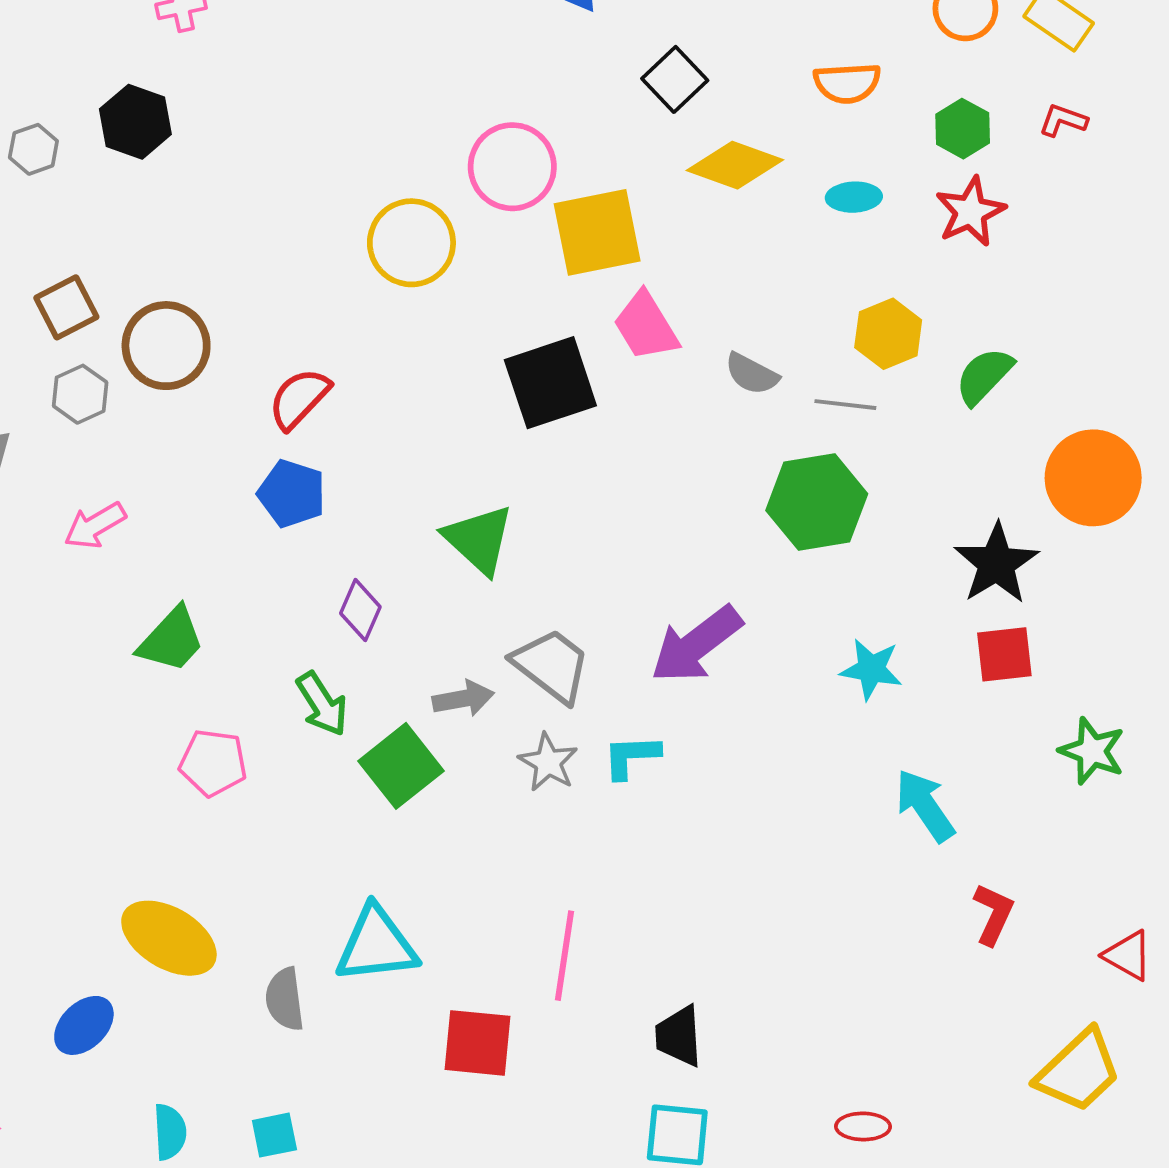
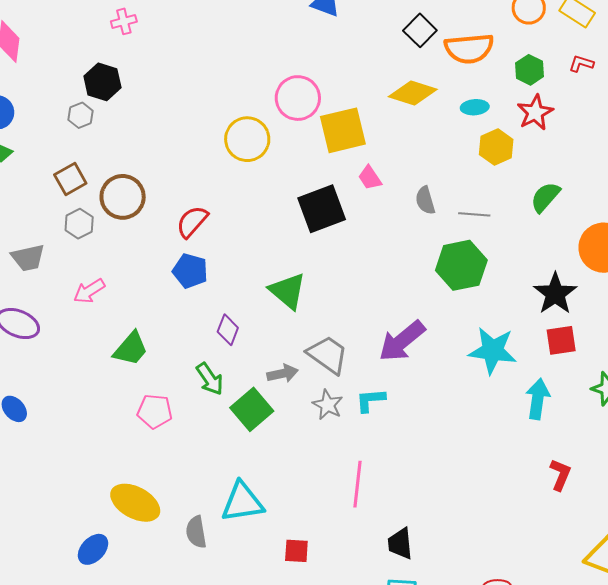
black square: (675, 79) -> (420, 30), moved
orange semicircle: (847, 83) -> (469, 48), size x1.4
gray hexagon: (33, 149) -> (80, 115), moved
pink trapezoid: (646, 326) -> (370, 178), size x0.7
yellow hexagon: (888, 334) -> (496, 147), moved
gray semicircle: (752, 374) -> (425, 200), turned 48
cyan star: (871, 669) -> (493, 351), size x1.5
cyan arrow: (925, 805) -> (538, 399), moved, turned 45
pink line: (564, 956) -> (358, 484), moved
red square: (478, 1043) -> (296, 551), size x0.7

